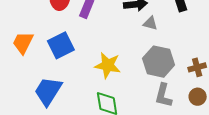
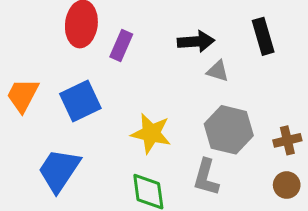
gray L-shape: (163, 95) -> (206, 177), moved

